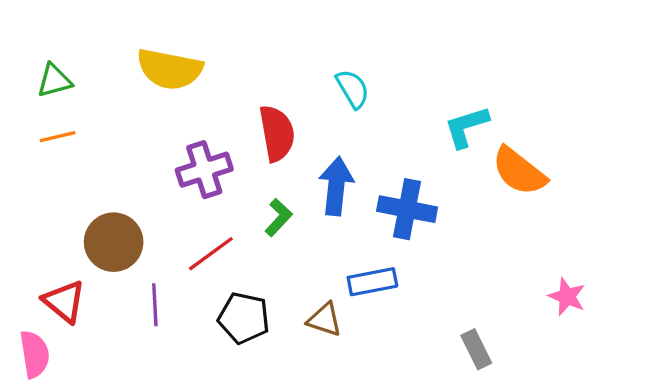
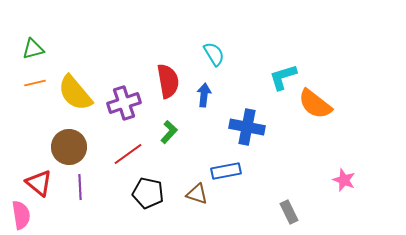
yellow semicircle: (170, 69) -> (75, 93), moved, turned 39
blue arrow: (336, 186) -> (204, 95), moved, size x0.7
purple line: (155, 305) -> (80, 187), moved

